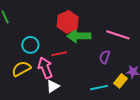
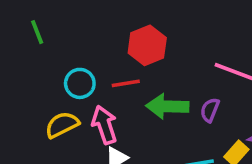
green arrow: (79, 36) -> (167, 106), moved
red line: (59, 54) -> (126, 83), moved

